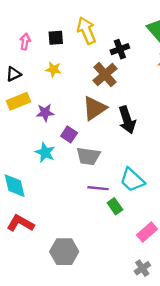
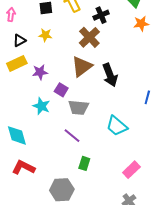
pink arrow: (25, 42) -> (11, 15), moved
black triangle: (13, 74) -> (19, 40), moved
purple line: (98, 188) -> (72, 136), moved, turned 36
green rectangle: (115, 206) -> (84, 163), moved, turned 56

